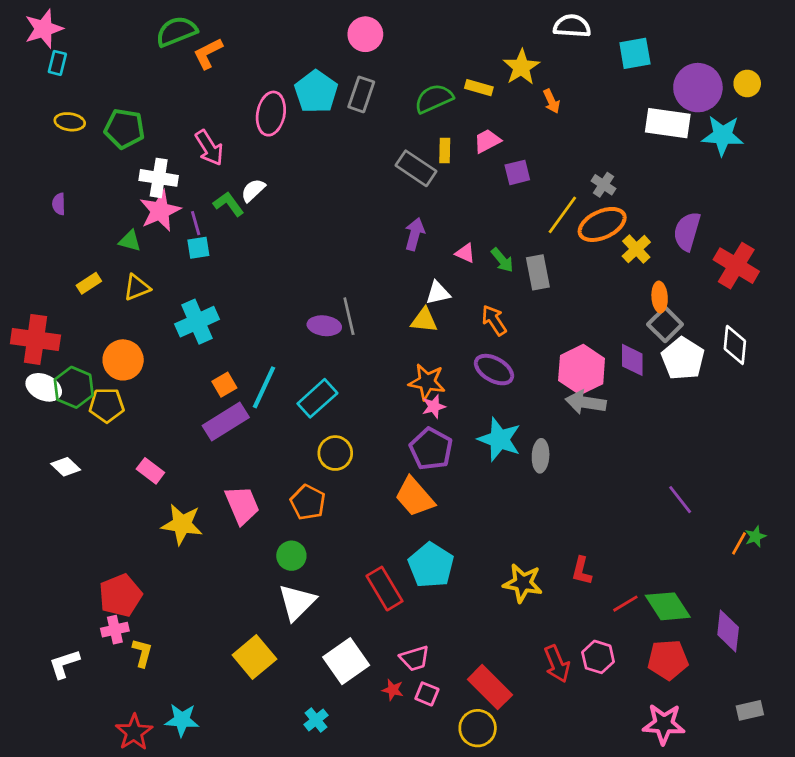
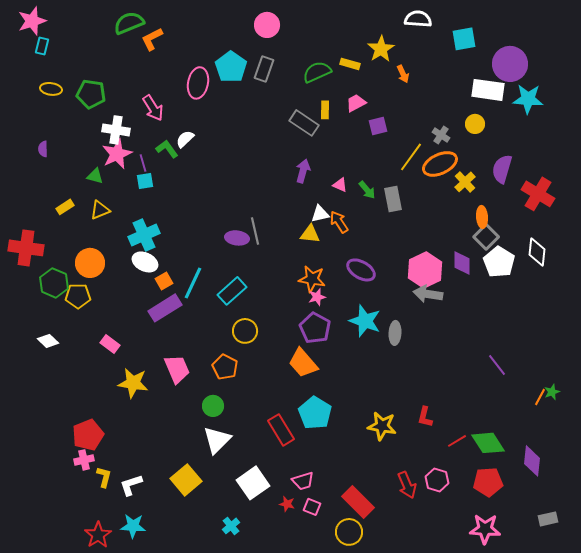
yellow circle: (747, 83) -> (475, 124), moved
orange arrow: (494, 320) -> (339, 222), moved
white ellipse: (44, 387) -> (145, 262), moved
white L-shape: (64, 664) -> (131, 485), moved

